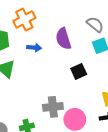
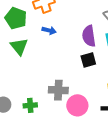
purple semicircle: (63, 39) -> (89, 36), moved

